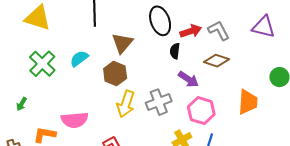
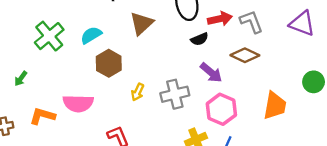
black semicircle: (175, 51) -> (199, 39), turned -126
brown hexagon: (115, 73) -> (109, 63), moved
yellow arrow: (126, 104) -> (138, 92), size x0.6

